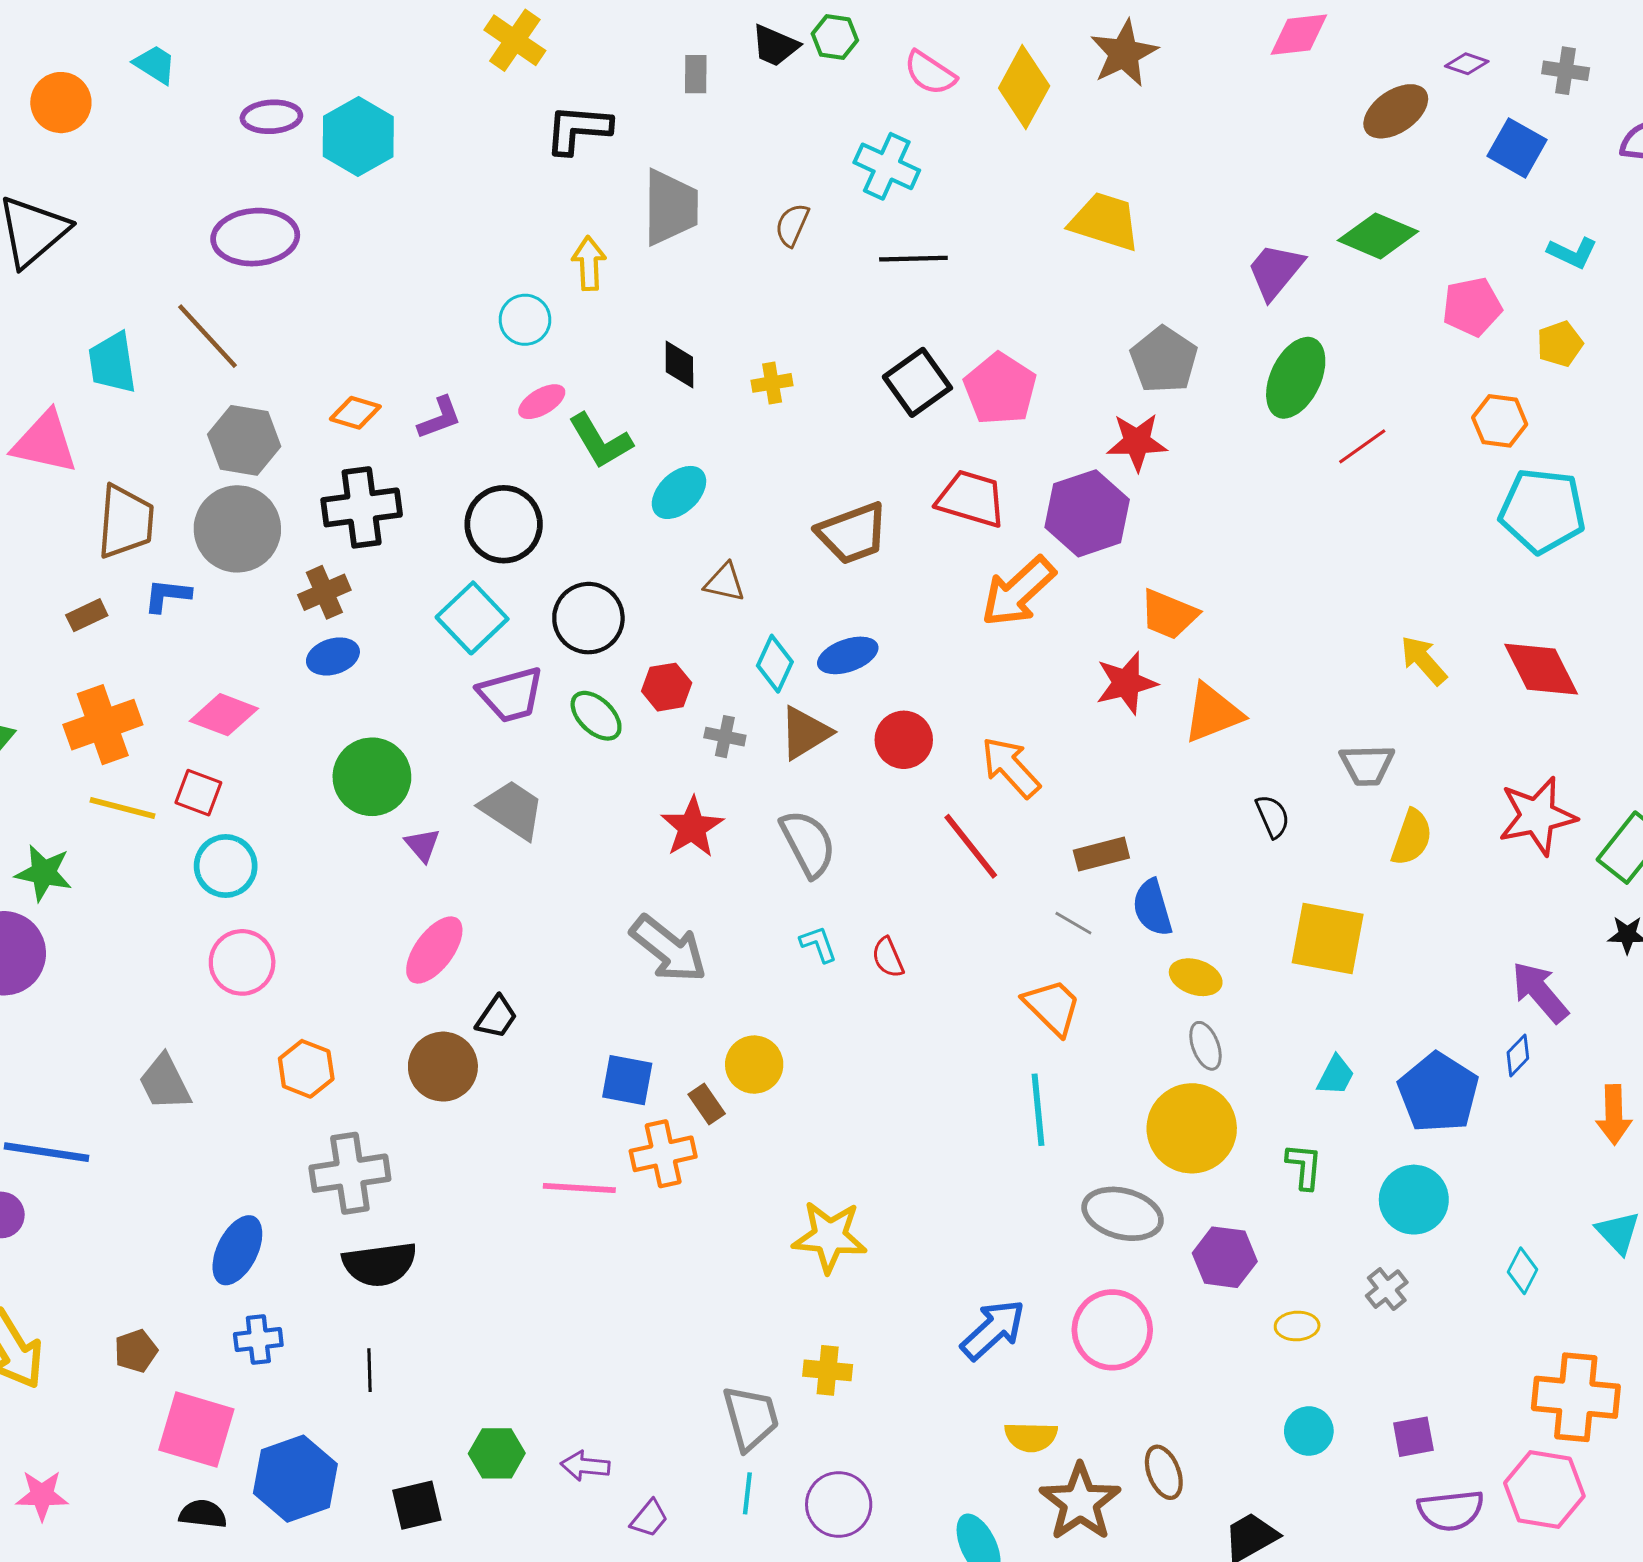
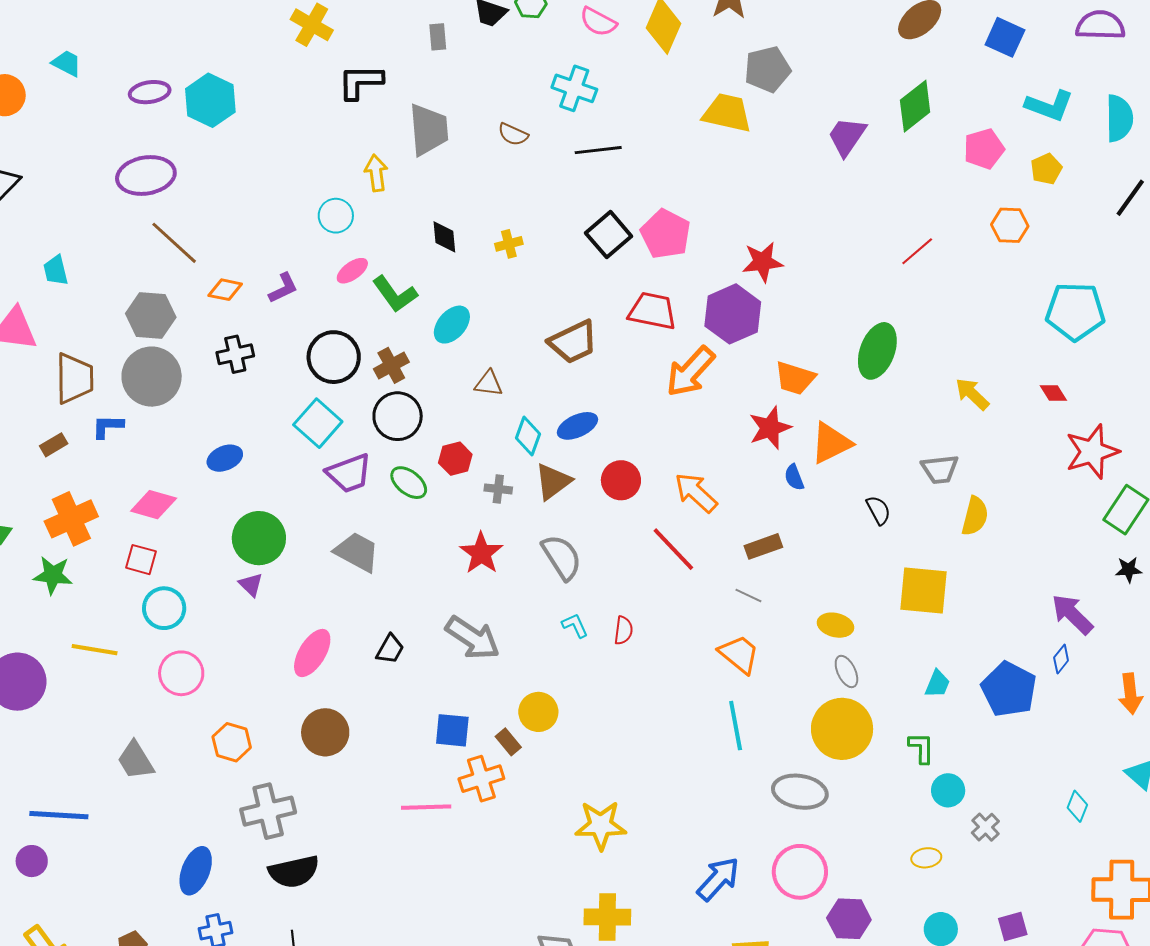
brown semicircle: (792, 225) -> (513, 134), turned -84
green diamond: (1378, 236) -> (915, 106), turned -56
cyan L-shape: (1572, 253) -> (1049, 106), size x1.4
brown line: (208, 336) -> (174, 243), moved
gray pentagon: (1164, 360) -> (767, 69), moved, turned 30
cyan trapezoid: (112, 363) -> (56, 270), size x0.7
green ellipse: (1296, 378) -> (877, 351), moved
black cross: (362, 507) -> (235, 354), size x0.7
cyan pentagon: (1542, 511) -> (1075, 311), moved
brown cross: (324, 592) -> (391, 365), moved
red diamond: (1541, 669) -> (1053, 393), size x0.5
yellow line: (122, 808) -> (95, 650), moved
red star: (1537, 816) -> (1092, 452), moved
purple triangle: (423, 845) -> (251, 585), moved
green star: (44, 873) -> (53, 575), moved
blue semicircle: (1152, 908) -> (794, 477), moved, size x0.7
red semicircle: (888, 958) -> (623, 630), turned -144
black trapezoid: (497, 1017) -> (390, 649), moved
cyan circle: (1414, 1200) -> (948, 790), moved, size x0.7
purple hexagon: (1225, 1257) -> (849, 919), moved
yellow cross: (828, 1370) -> (607, 917), size x1.4

